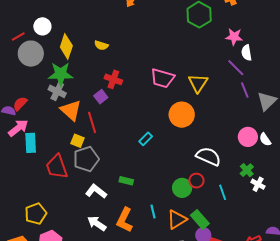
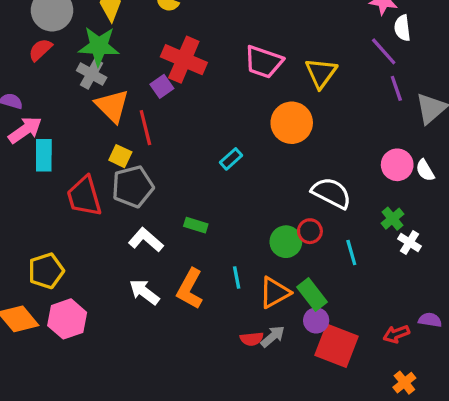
red cross: (113, 79) -> (184, 60), size x1.5
red semicircle: (20, 104) -> (40, 50), moved

